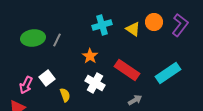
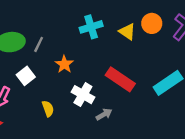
orange star: (90, 56) -> (64, 64), moved
white square: (47, 78) -> (26, 76), moved
gray arrow: (135, 100) -> (104, 114), moved

